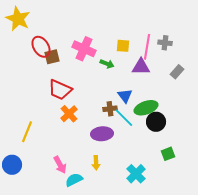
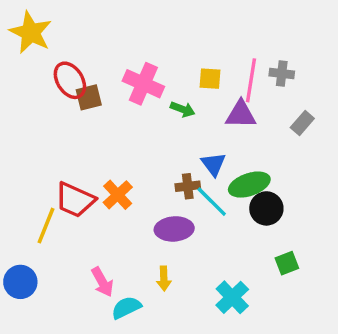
red trapezoid: (60, 90) -> (75, 200), moved

